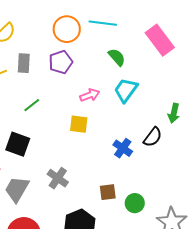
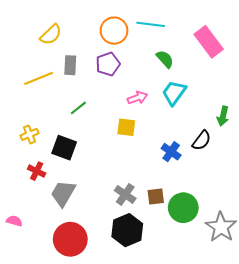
gray cross: (58, 178) -> (125, 194), moved
green circle: (135, 203) -> (183, 208), size x1.5

